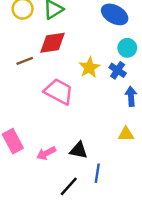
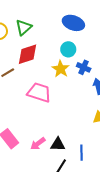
cyan circle: (127, 48) -> (68, 49), moved
black triangle: (79, 150) -> (58, 144), moved

